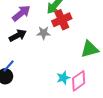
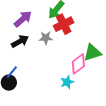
pink diamond: (79, 81) -> (78, 64), moved

